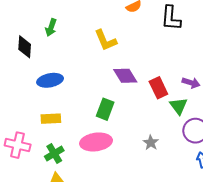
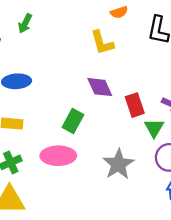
yellow L-shape: (106, 40) -> (102, 43), moved
gray star: (151, 143) -> (118, 164), size x1.8

